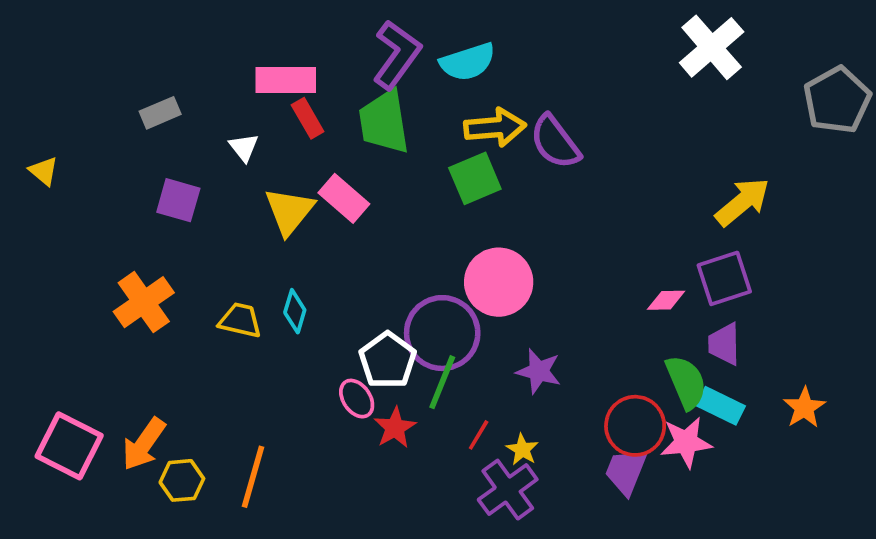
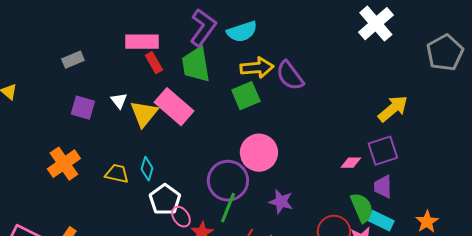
white triangle: (244, 147) -> (119, 101), moved
pink rectangle: (344, 198) -> (174, 107), size x1.4
white pentagon: (388, 360) -> (165, 200), moved

